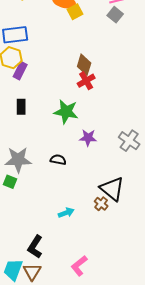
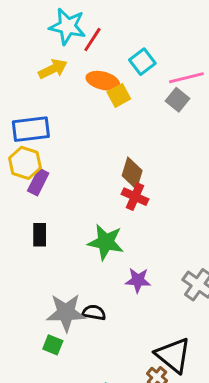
red cross: (86, 81) -> (135, 197), turned -36
gray star: (18, 160) -> (66, 313), moved
green square: (10, 182) -> (53, 345), moved

